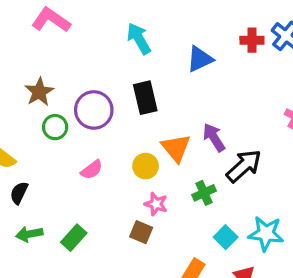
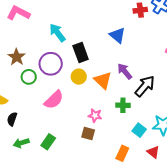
cyan arrow: (139, 39) -> (57, 33), moved
blue triangle: (200, 59) -> (117, 35), moved, turned -48
yellow circle: (146, 166) -> (79, 77), moved
pink semicircle: (92, 170) -> (54, 100), size x1.5
green cross: (204, 193) -> (123, 105), turned 32

